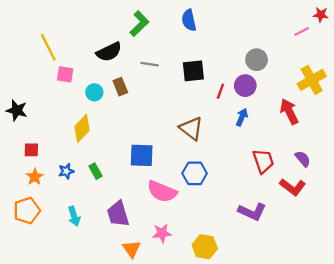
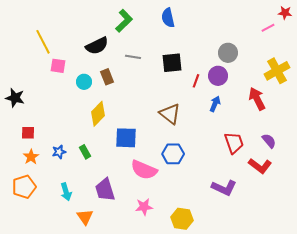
yellow diamond: (82, 128) -> (98, 114), moved
orange triangle: (132, 249) -> (85, 217), moved

